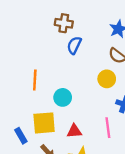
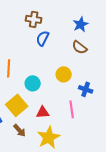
yellow circle: (107, 79) -> (64, 74), moved
yellow square: (44, 123) -> (17, 105), turned -35

